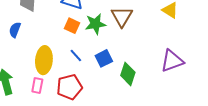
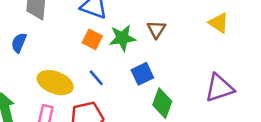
brown triangle: (122, 17) -> (156, 29), size x0.7
blue square: (104, 58) -> (142, 74), moved
yellow ellipse: (44, 60) -> (55, 83), turned -76

